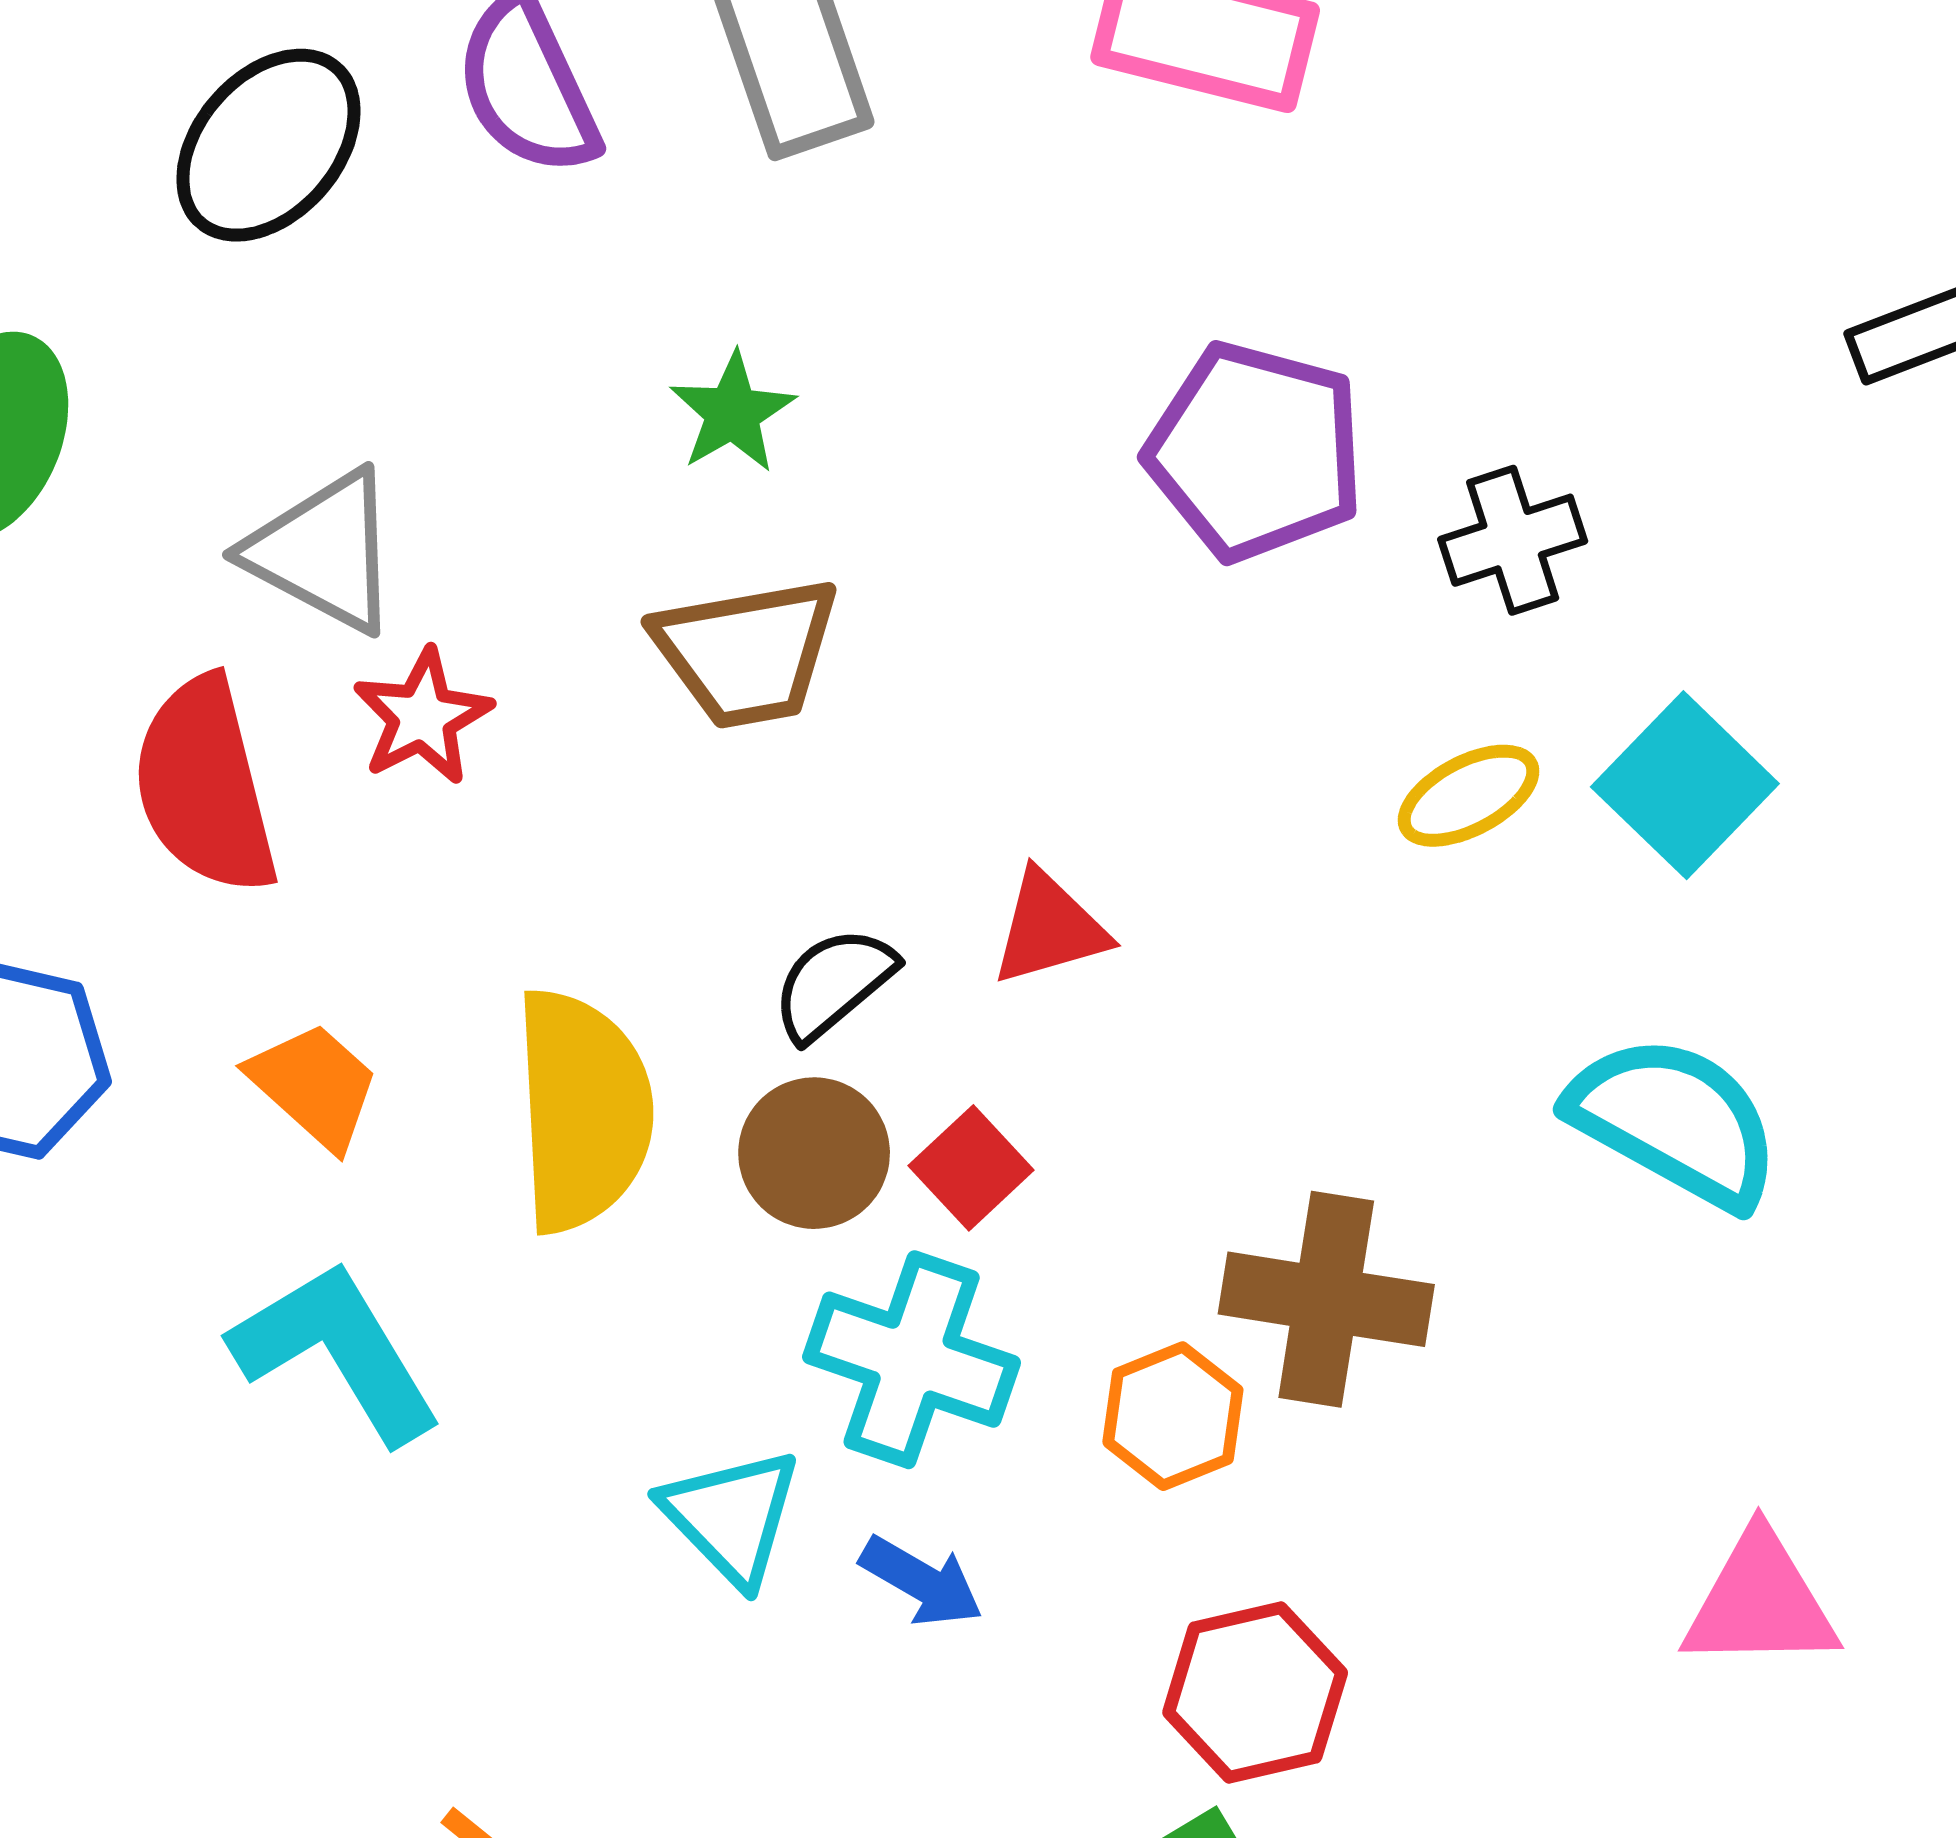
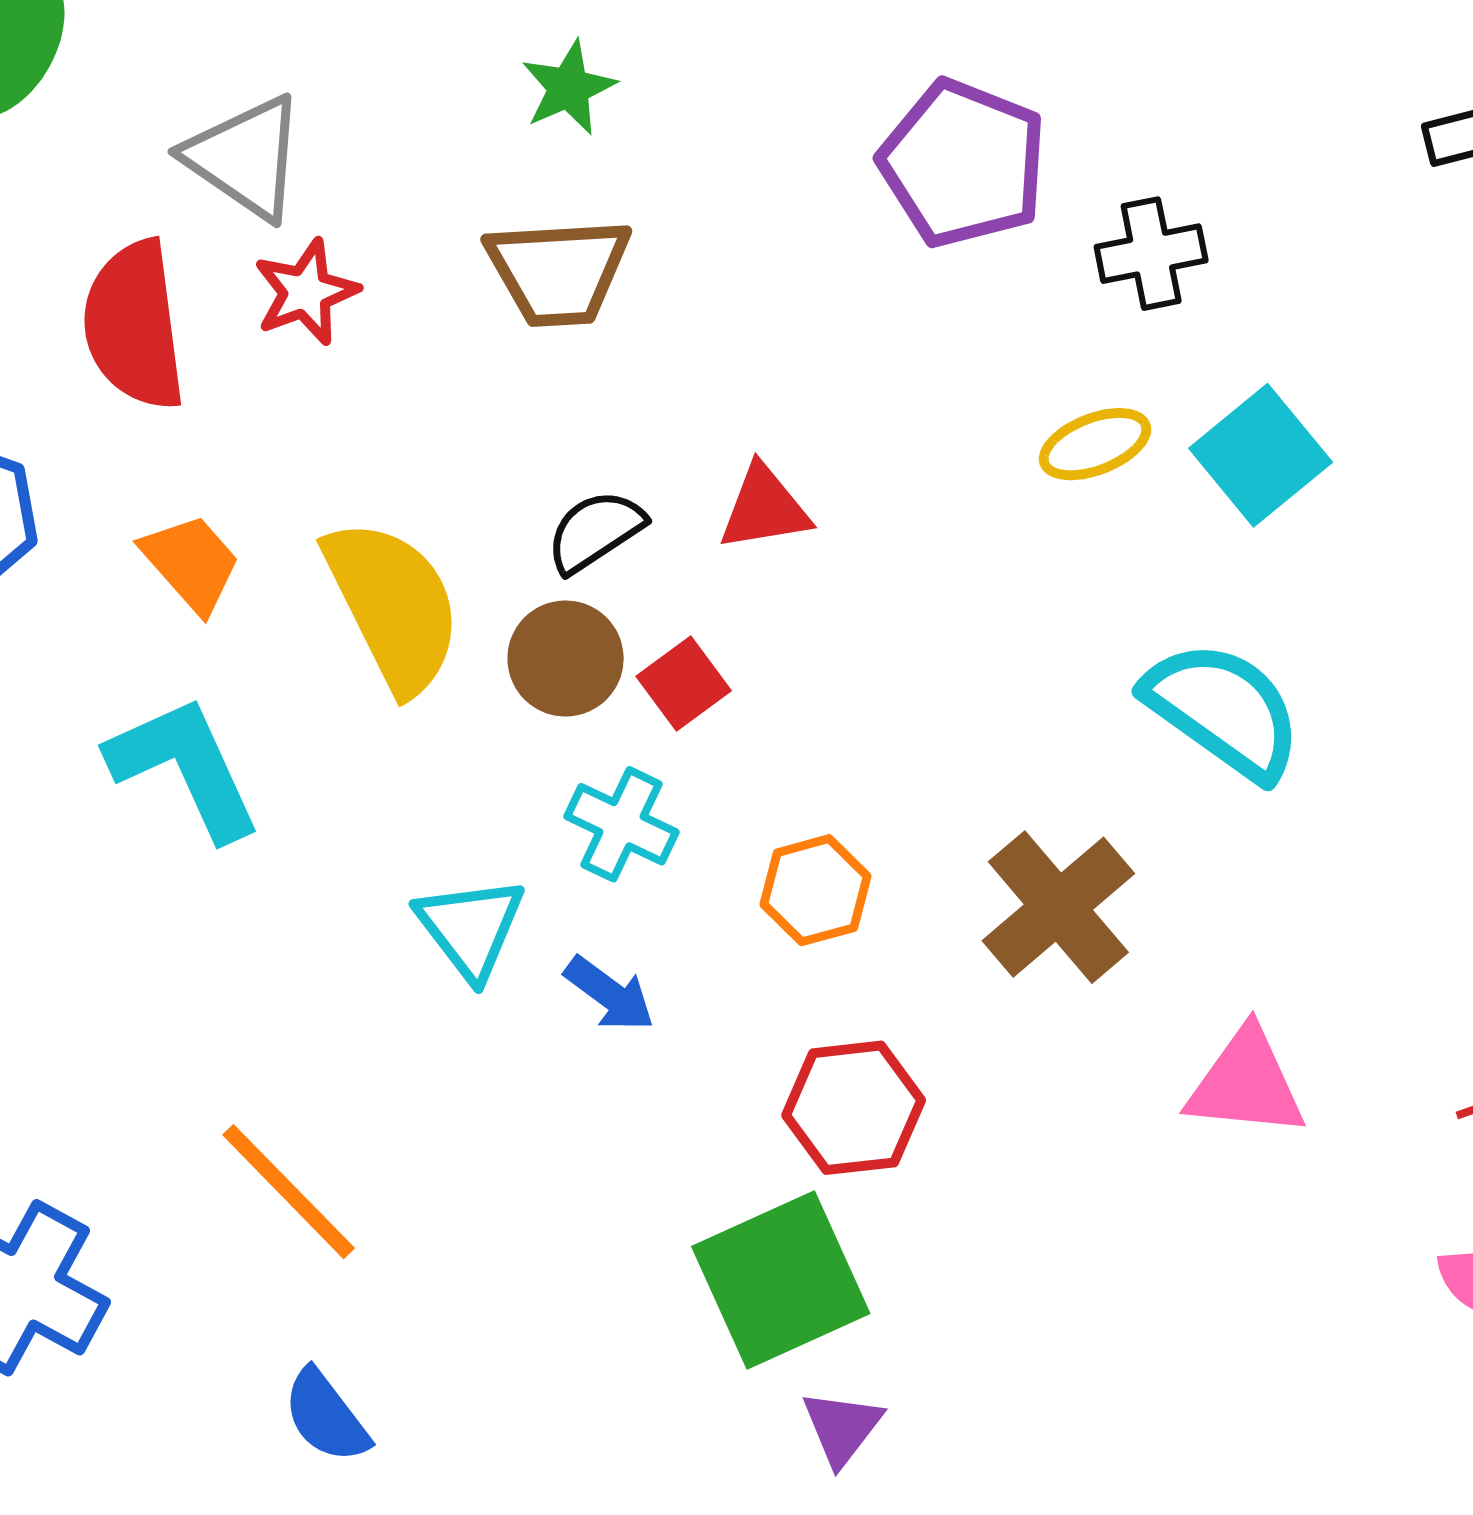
yellow semicircle: (583, 1110) -> (393, 606), turned -30
brown cross: (1326, 1299) -> (1058, 907), moved, turned 34
cyan cross: (912, 1360) -> (622, 824), size x0.7

